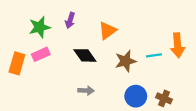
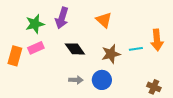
purple arrow: (70, 20) -> (62, 18), size x1.5
orange triangle: (107, 31) -> (104, 20), moved, turned -42
blue circle: (136, 96) -> (102, 80), moved
brown cross: (164, 98) -> (154, 87), moved

